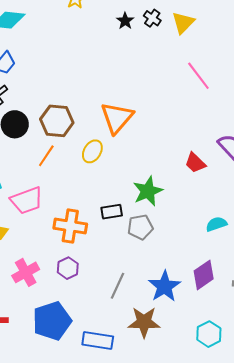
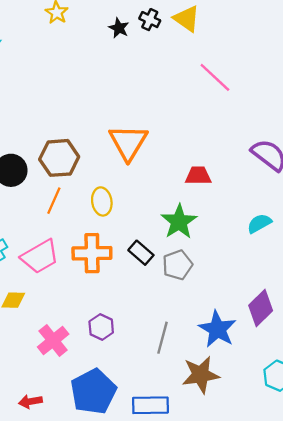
yellow triangle: (183, 23) -> (187, 19), turned -30
yellow ellipse: (92, 151) -> (102, 201), moved, turned -30
red trapezoid: (195, 163) -> (198, 176), moved, turned 145
black rectangle: (112, 212) -> (141, 253), turned 60
cyan semicircle: (216, 224) -> (259, 223), moved
orange cross: (70, 226) -> (92, 253), moved

